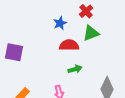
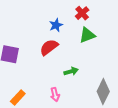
red semicircle: (69, 45) -> (49, 47), moved, turned -36

